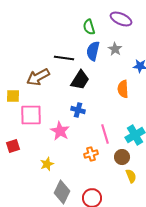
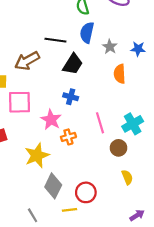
gray star: (115, 49) -> (110, 47), moved
orange cross: (91, 154) -> (68, 137), moved
yellow star: (47, 164) -> (37, 155), size x1.6
yellow semicircle: (131, 176) -> (127, 177), moved

